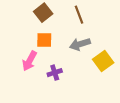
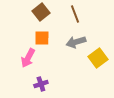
purple cross: (55, 73) -> (41, 84), moved

